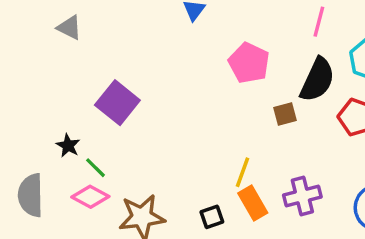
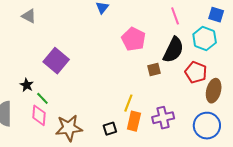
pink line: (319, 22) -> (175, 16), turned -36
pink diamond: (90, 197) -> (39, 115), turned 65
orange rectangle: (253, 203) -> (134, 121), turned 42

